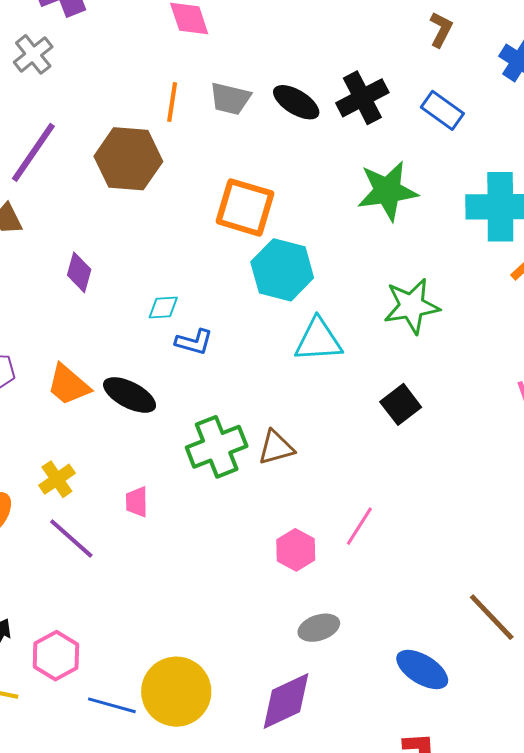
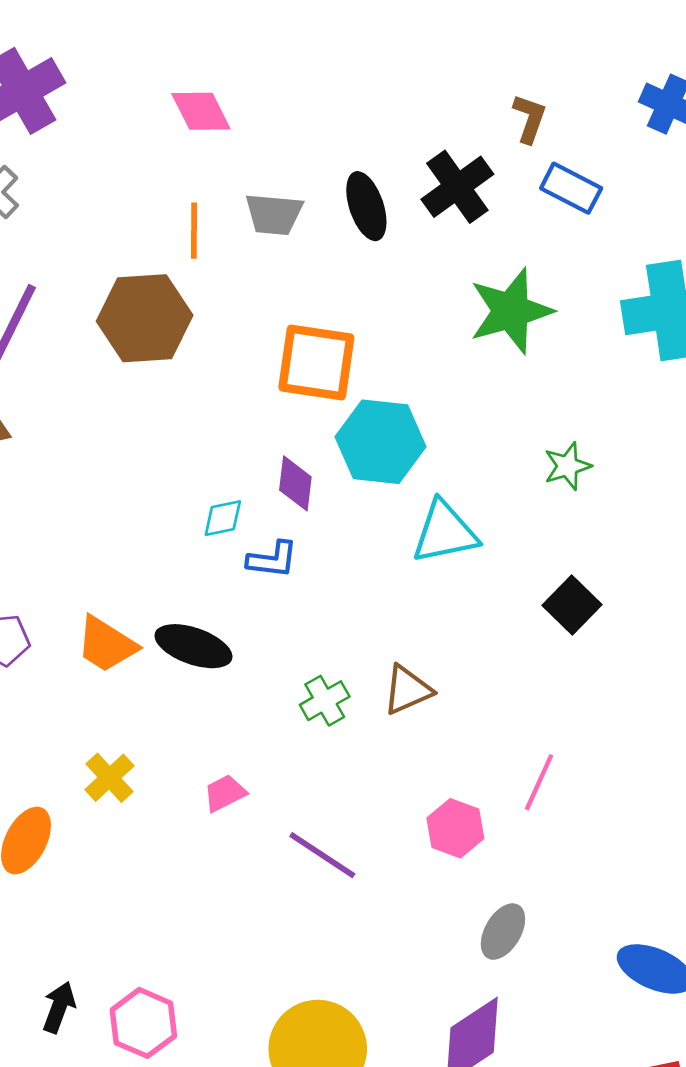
brown L-shape: (441, 29) -> (530, 118), moved
black ellipse: (296, 102) -> (366, 206), turned 48
purple diamond: (79, 272) -> (295, 483), moved
green star: (412, 306) -> (567, 466), size x0.6
green cross: (217, 447) -> (325, 701), size x0.6
pink trapezoid: (137, 502) -> (225, 793), turned 72
purple line: (71, 539) -> (322, 855), moved
gray ellipse: (319, 628) -> (503, 932), turned -33

